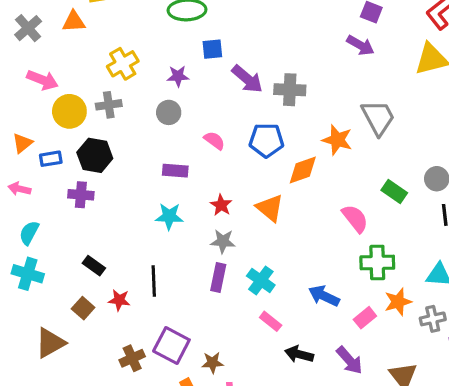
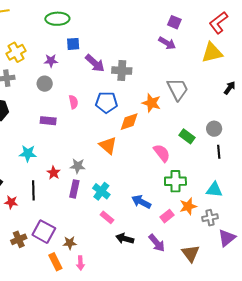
pink semicircle: (214, 141) -> (73, 102), turned 40
red star: (221, 205) -> (54, 173), moved
cyan star: (169, 216) -> (28, 153), moved

